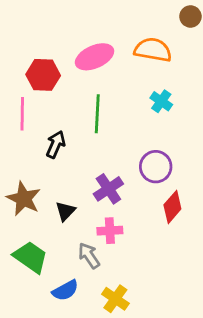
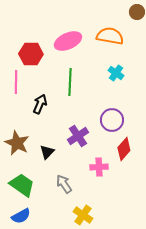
pink cross: (110, 231) -> (99, 167), moved
blue semicircle: (65, 290) -> (21, 216), moved

